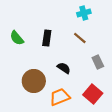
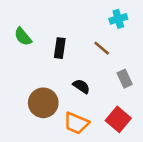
cyan cross: (84, 13) -> (118, 19), moved
green semicircle: (17, 38) -> (23, 37), moved
orange trapezoid: (60, 97) -> (76, 123), turned -135

